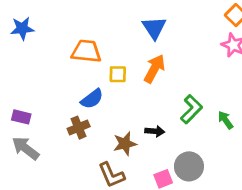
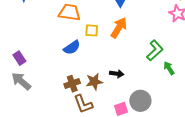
green L-shape: (191, 109) -> (155, 50), moved
purple rectangle: (21, 117) -> (19, 58), turned 40
brown cross: (79, 128) -> (72, 84), moved

